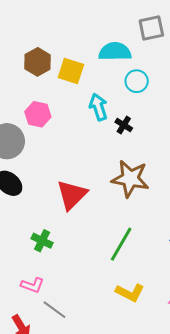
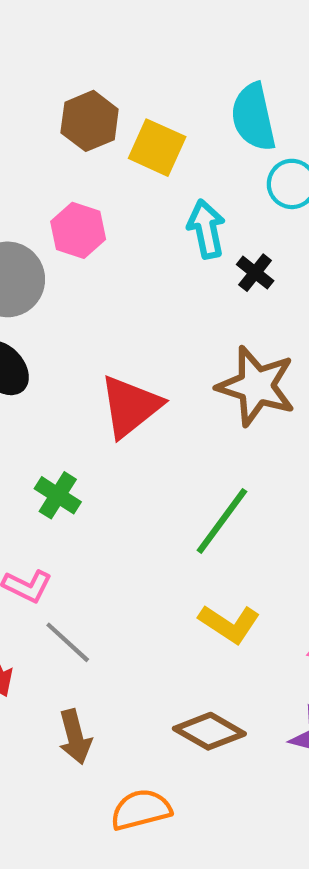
cyan semicircle: (115, 52) -> (253, 117), turned -108

